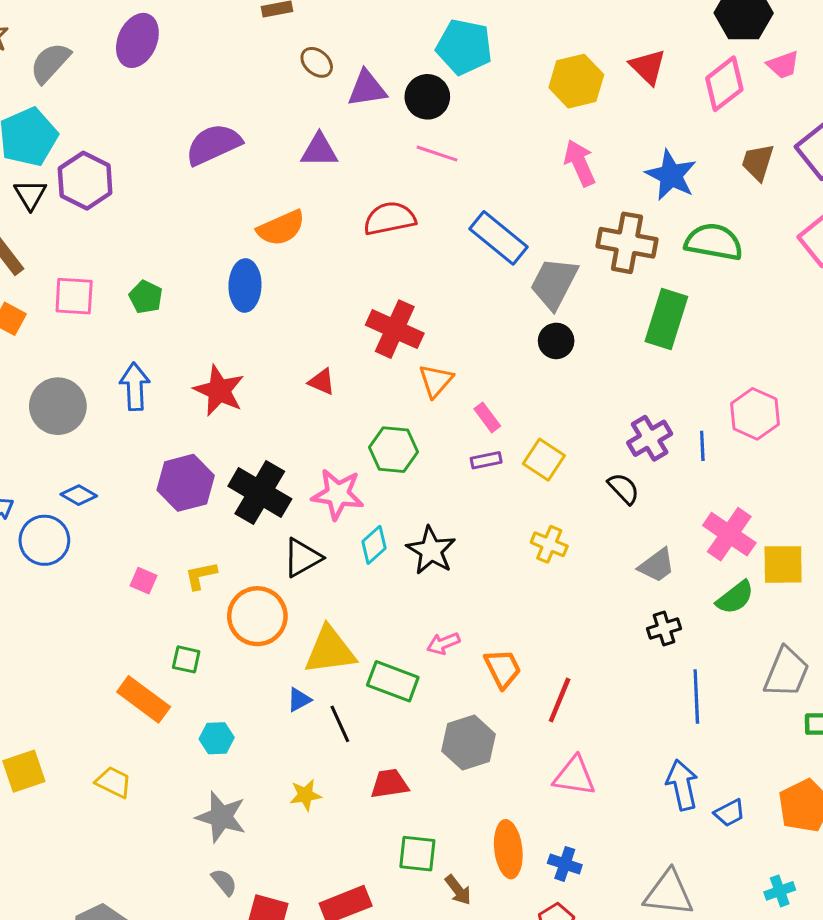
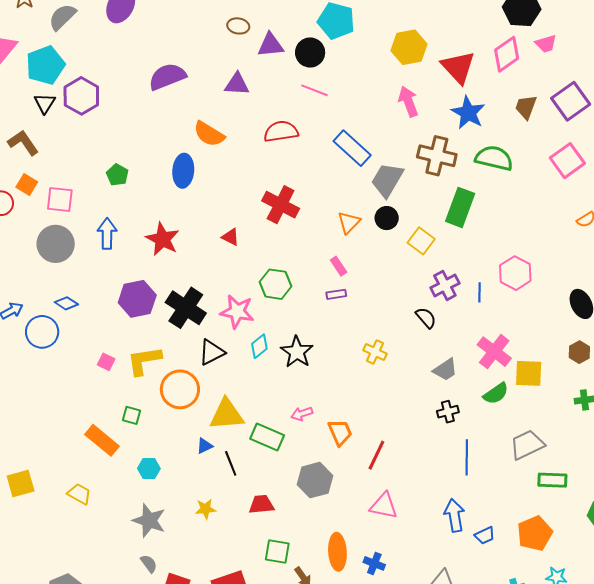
brown ellipse: (317, 62) -> (238, 26), turned -35
red triangle: (648, 67) -> (458, 67), moved, size x1.4
orange semicircle: (281, 228) -> (209, 134), turned 52
pink square: (74, 296) -> (60, 200), moved
orange triangle: (436, 381) -> (349, 222), moved
yellow square: (544, 460) -> (421, 241), moved
yellow L-shape: (201, 575) -> (144, 361), size x1.6
gray trapezoid: (786, 672) -> (527, 445), turned -141

